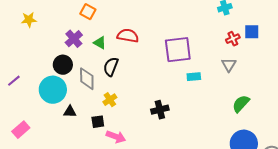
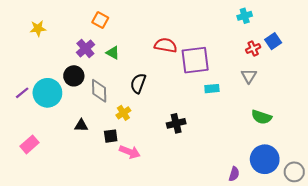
blue square: (252, 32) -> (273, 41), turned -35
red semicircle: (128, 36) -> (166, 45), moved
black semicircle: (111, 67) -> (138, 83), moved
cyan circle: (53, 90) -> (47, 93), moved
green semicircle: (241, 104) -> (262, 117), turned -114

